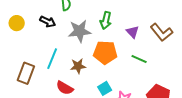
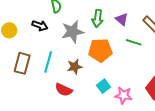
purple triangle: (133, 32) -> (122, 19), moved
green line: (139, 59) -> (134, 42), moved
brown rectangle: (26, 73) -> (22, 63), moved

